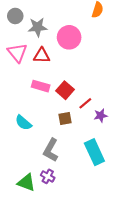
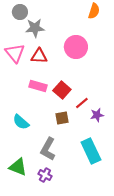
gray circle: (15, 16) -> (20, 12), moved
pink circle: (69, 37) -> (76, 47), moved
green triangle: (26, 183) -> (18, 167), moved

